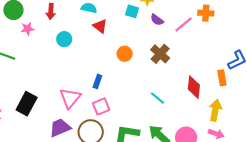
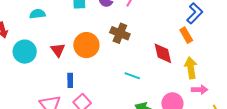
red triangle: (100, 26) -> (58, 50), moved, turned 35
cyan circle: (64, 39) -> (25, 52), size x1.5
orange circle: (125, 54) -> (86, 45), size x1.6

